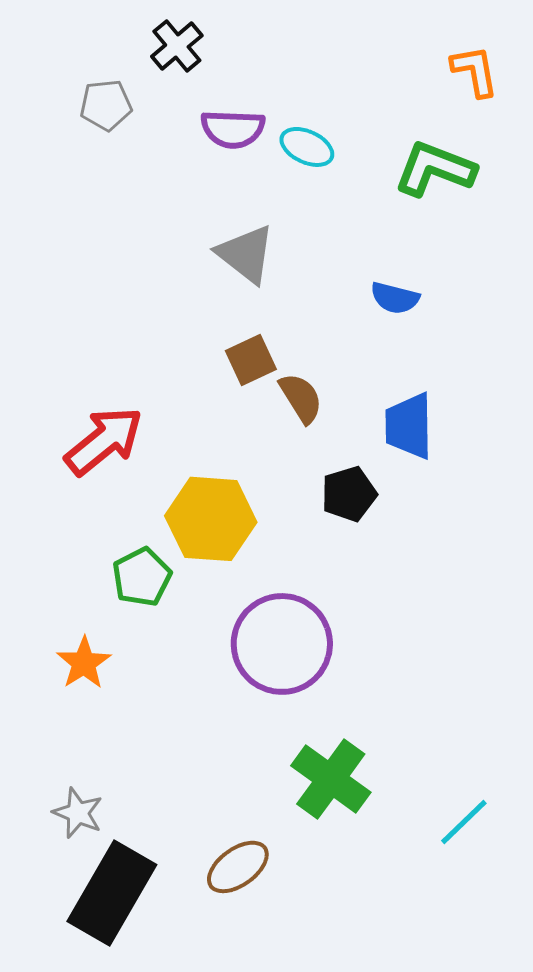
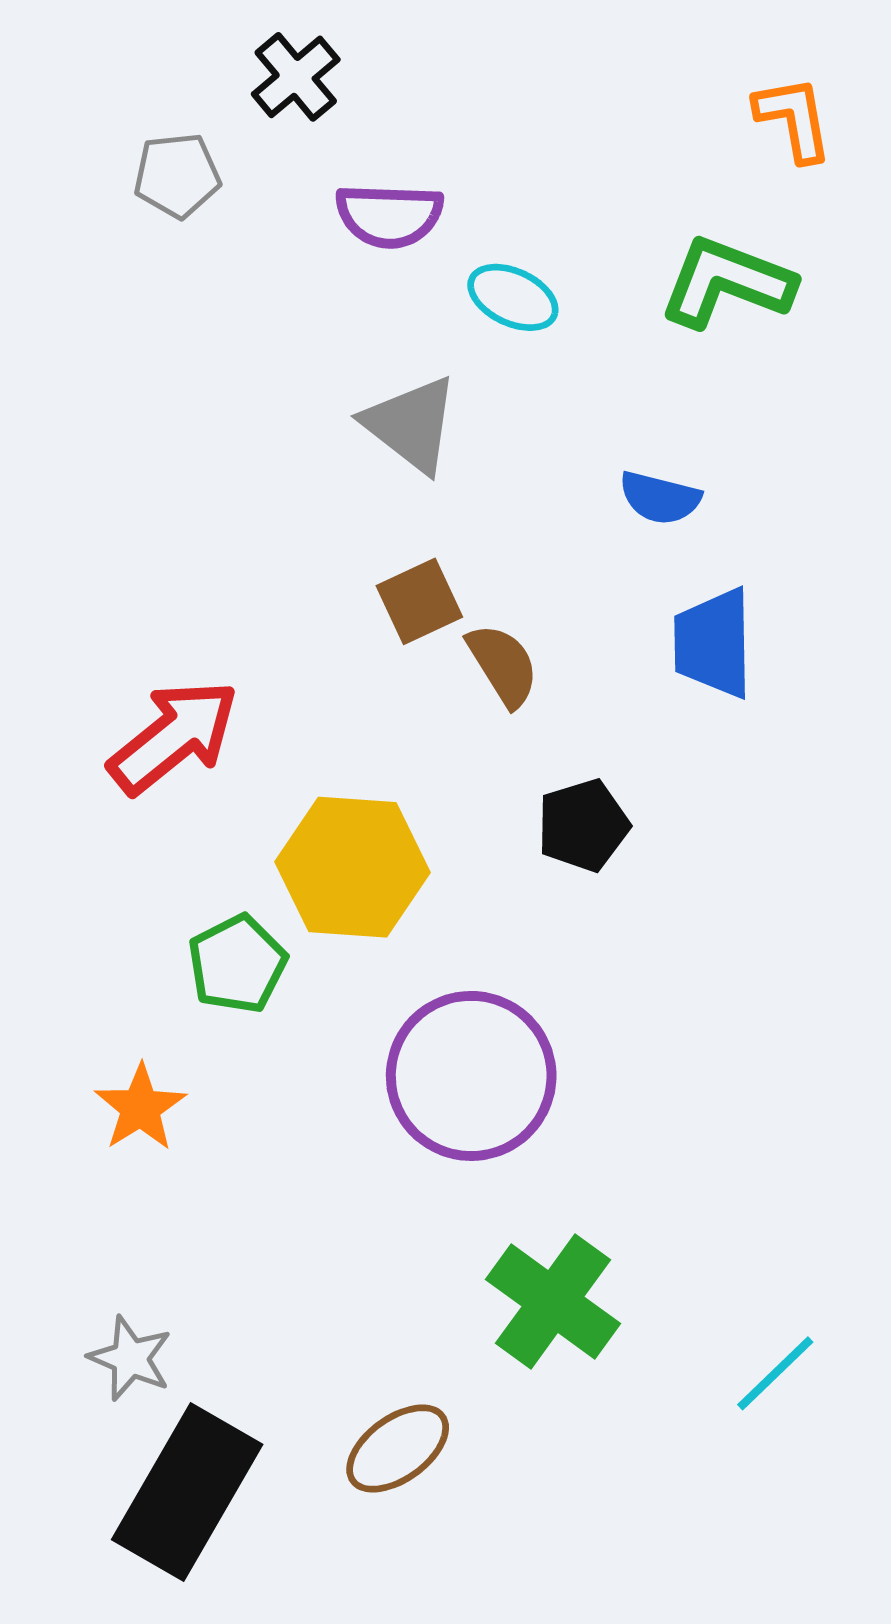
cyan ellipse: (307, 147) -> (513, 297), moved
blue trapezoid: (409, 426) -> (713, 643), moved

